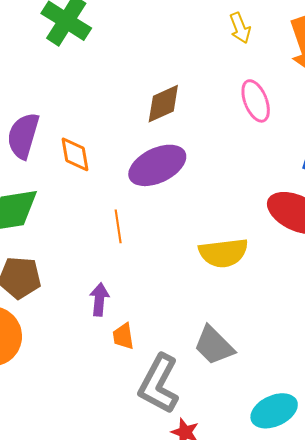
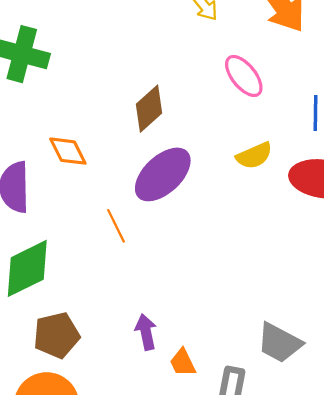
orange diamond: (75, 154) -> (68, 151), moved
orange line: (118, 226) -> (116, 226), moved
yellow semicircle: (223, 253) -> (254, 156), moved, size x0.7

